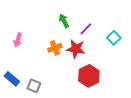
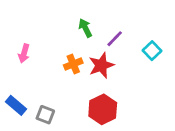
red star: (76, 49) -> (101, 65), turned -30
red hexagon: (89, 76) -> (103, 109), moved

